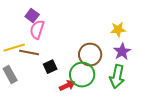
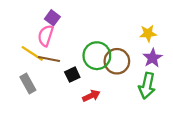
pink semicircle: (37, 30) -> (46, 36), moved
yellow line: (14, 48) -> (32, 53), turned 50
green circle: (82, 75) -> (97, 56), moved

